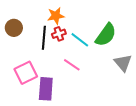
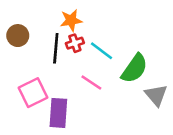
green semicircle: (106, 35) -> (135, 69), moved
gray triangle: (123, 63) -> (156, 95), moved

